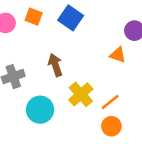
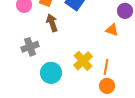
brown arrow: (55, 65) -> (52, 23), moved
orange line: (110, 102) -> (106, 67), turned -42

